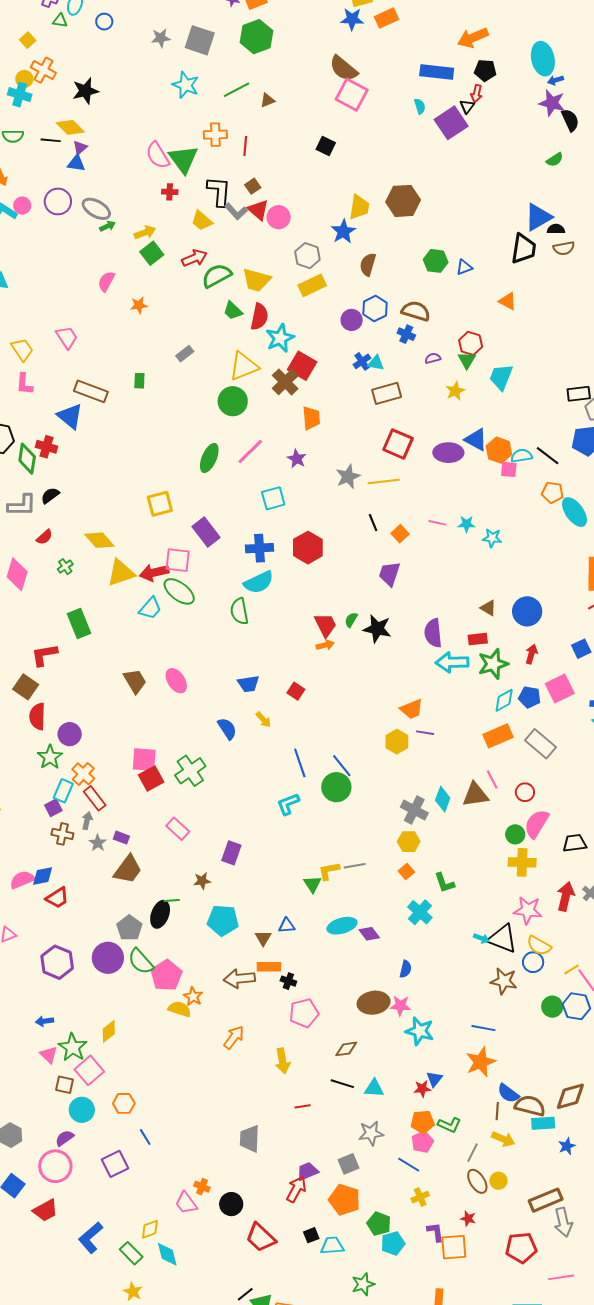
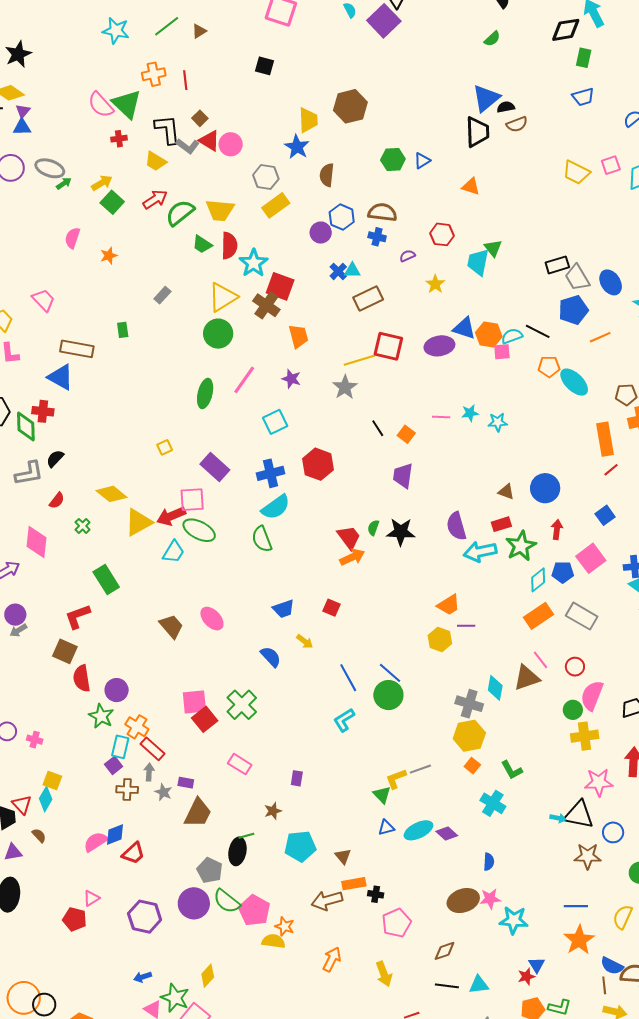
green triangle: (467, 360) -> (493, 248), moved
yellow line: (384, 482) -> (359, 360), moved
yellow square: (160, 504) -> (165, 447), size x0.6
orange arrow: (325, 645) -> (352, 557), size x1.4
yellow hexagon: (409, 842) -> (469, 736), size x1.4
purple rectangle: (231, 853) -> (297, 778), size x0.7
blue triangle: (287, 926) -> (386, 827), moved
yellow semicircle: (539, 946) -> (623, 917), moved, turned 95

